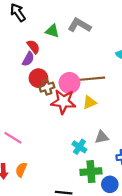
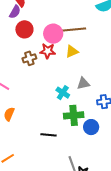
brown cross: (47, 87) -> (29, 58), moved
red star: (63, 102) -> (48, 51), size x0.7

